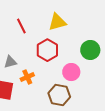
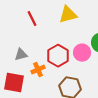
red hexagon: (47, 50) -> (58, 56), moved
pink circle: (71, 72) -> (82, 53), moved

